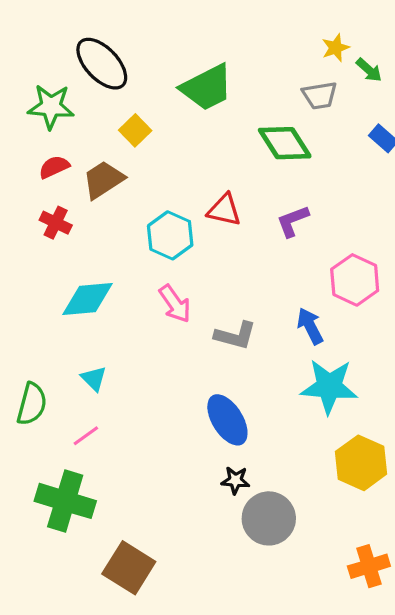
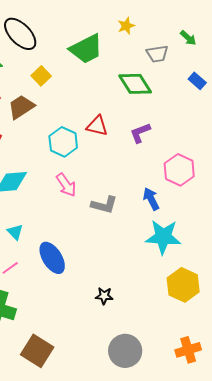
yellow star: (336, 48) -> (126, 26), moved
blue ellipse: (227, 420) -> (52, 258), moved
gray circle: (269, 518) -> (125, 351), moved

